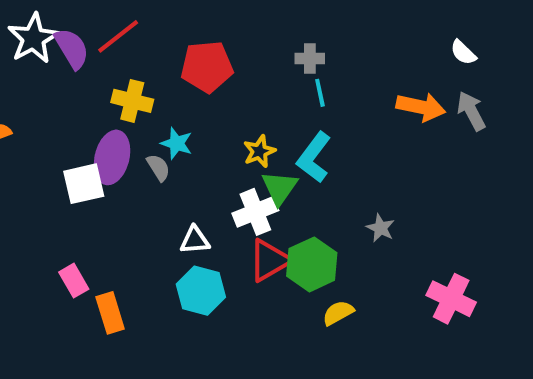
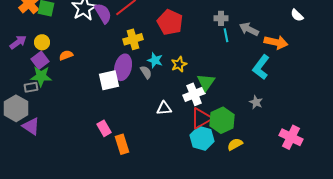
red pentagon: (207, 67) -> (170, 22), turned 30
yellow cross: (132, 101) -> (133, 39), turned -30
gray arrow: (471, 111) -> (249, 29), moved, turned -36
yellow star: (259, 151) -> (179, 64), moved
cyan L-shape: (314, 157) -> (261, 67), moved
cyan hexagon: (201, 291) -> (202, 138), moved

